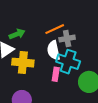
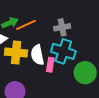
orange line: (55, 29) -> (26, 25), moved
white semicircle: (54, 50) -> (37, 55), moved

